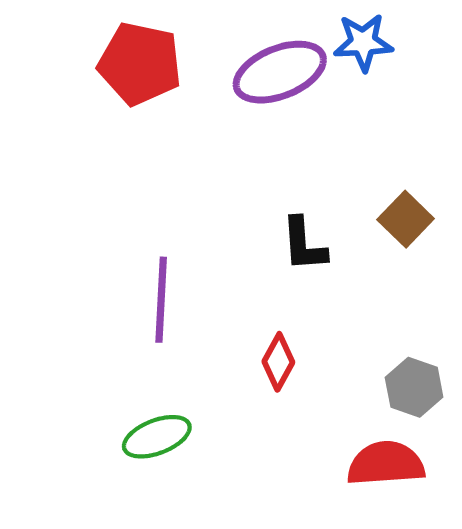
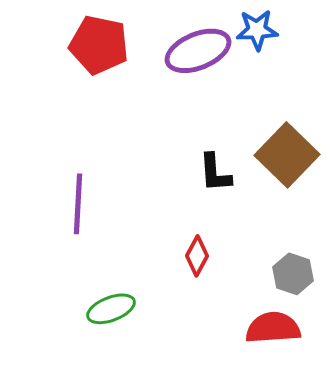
brown square: (406, 219) -> (287, 155), size x1.6
purple line: (161, 300) -> (78, 204), moved

